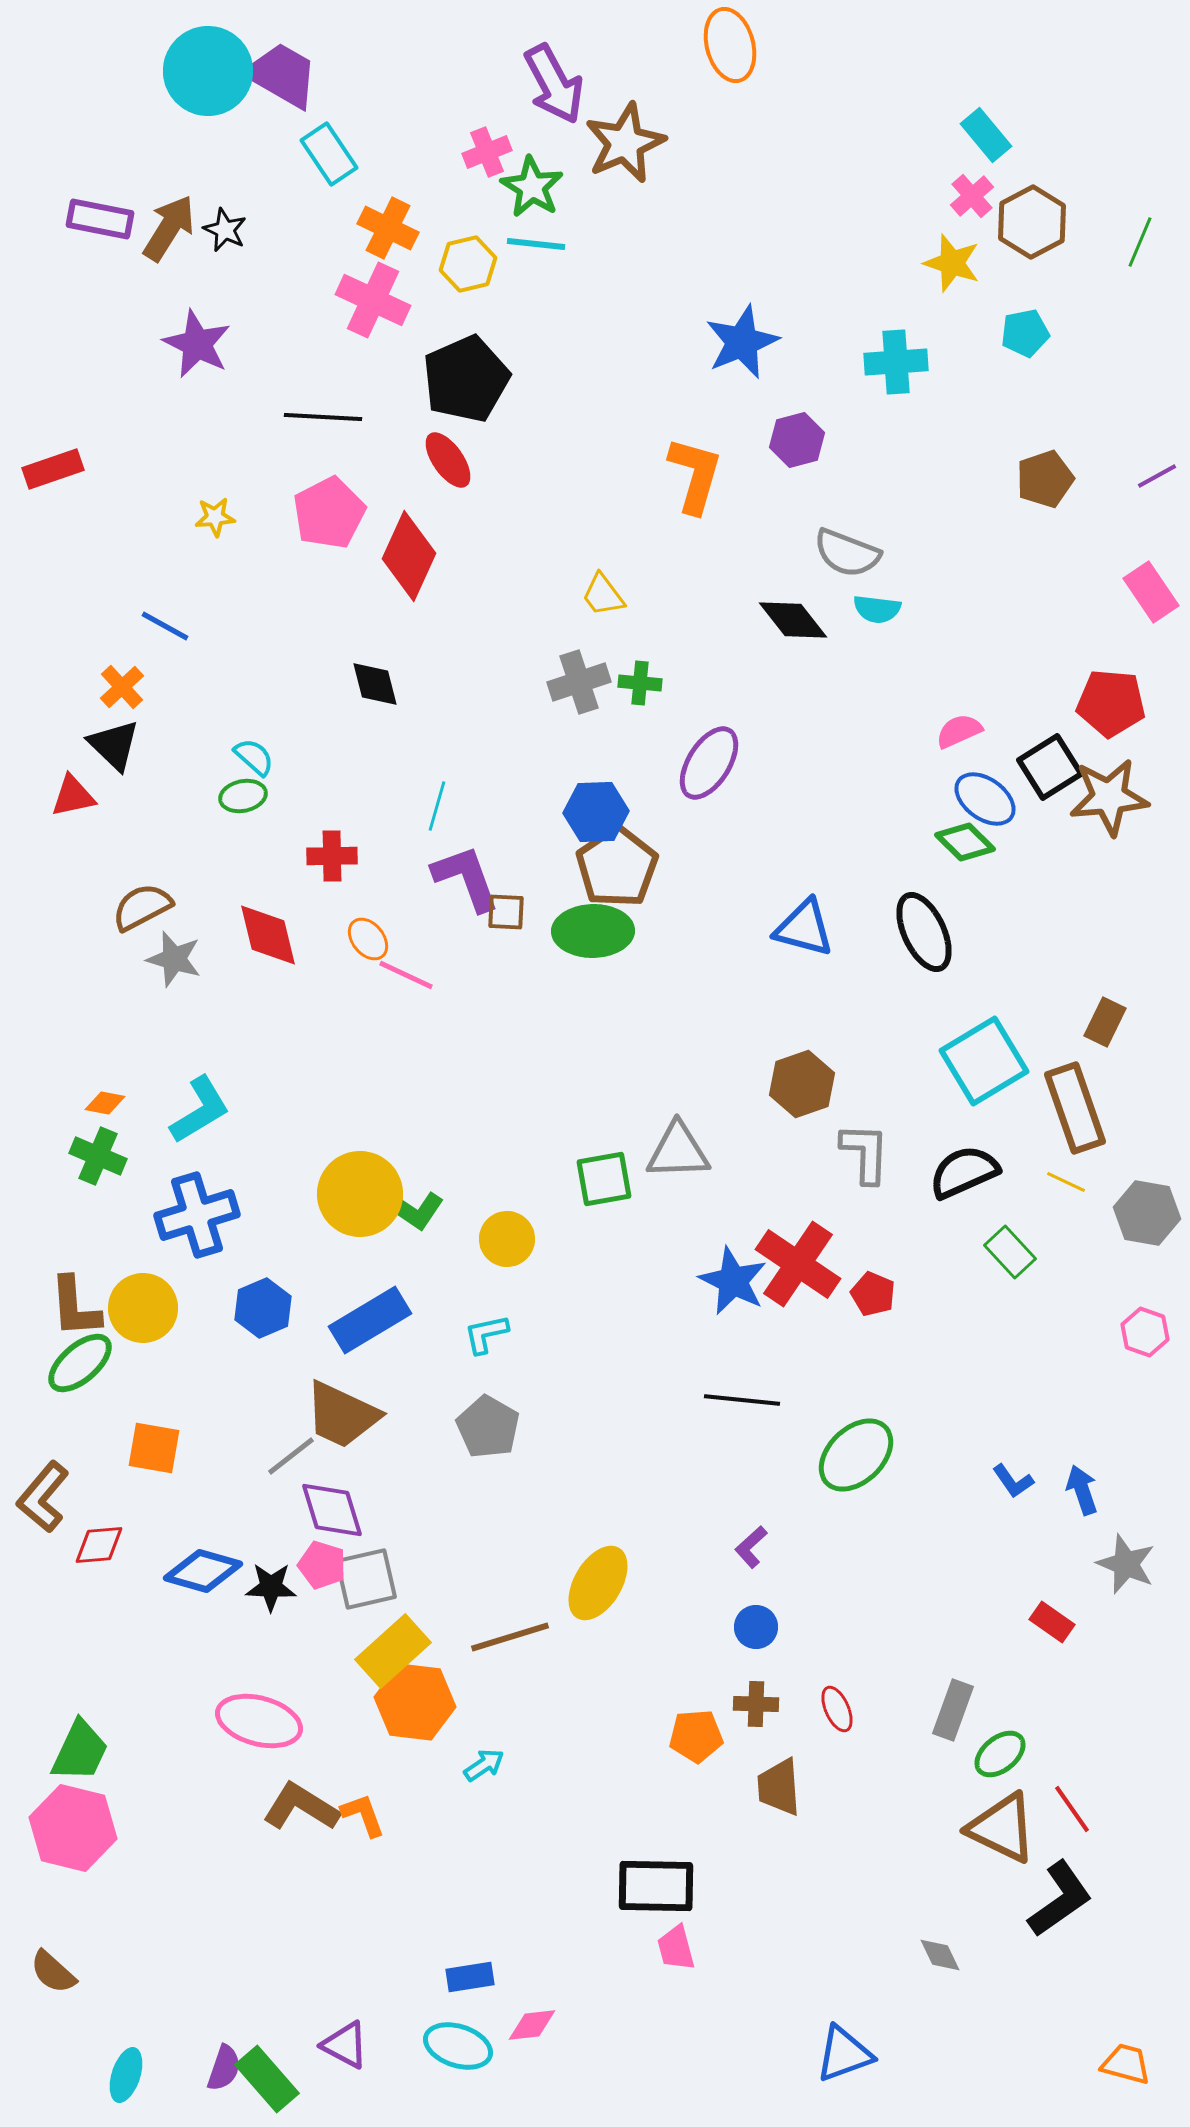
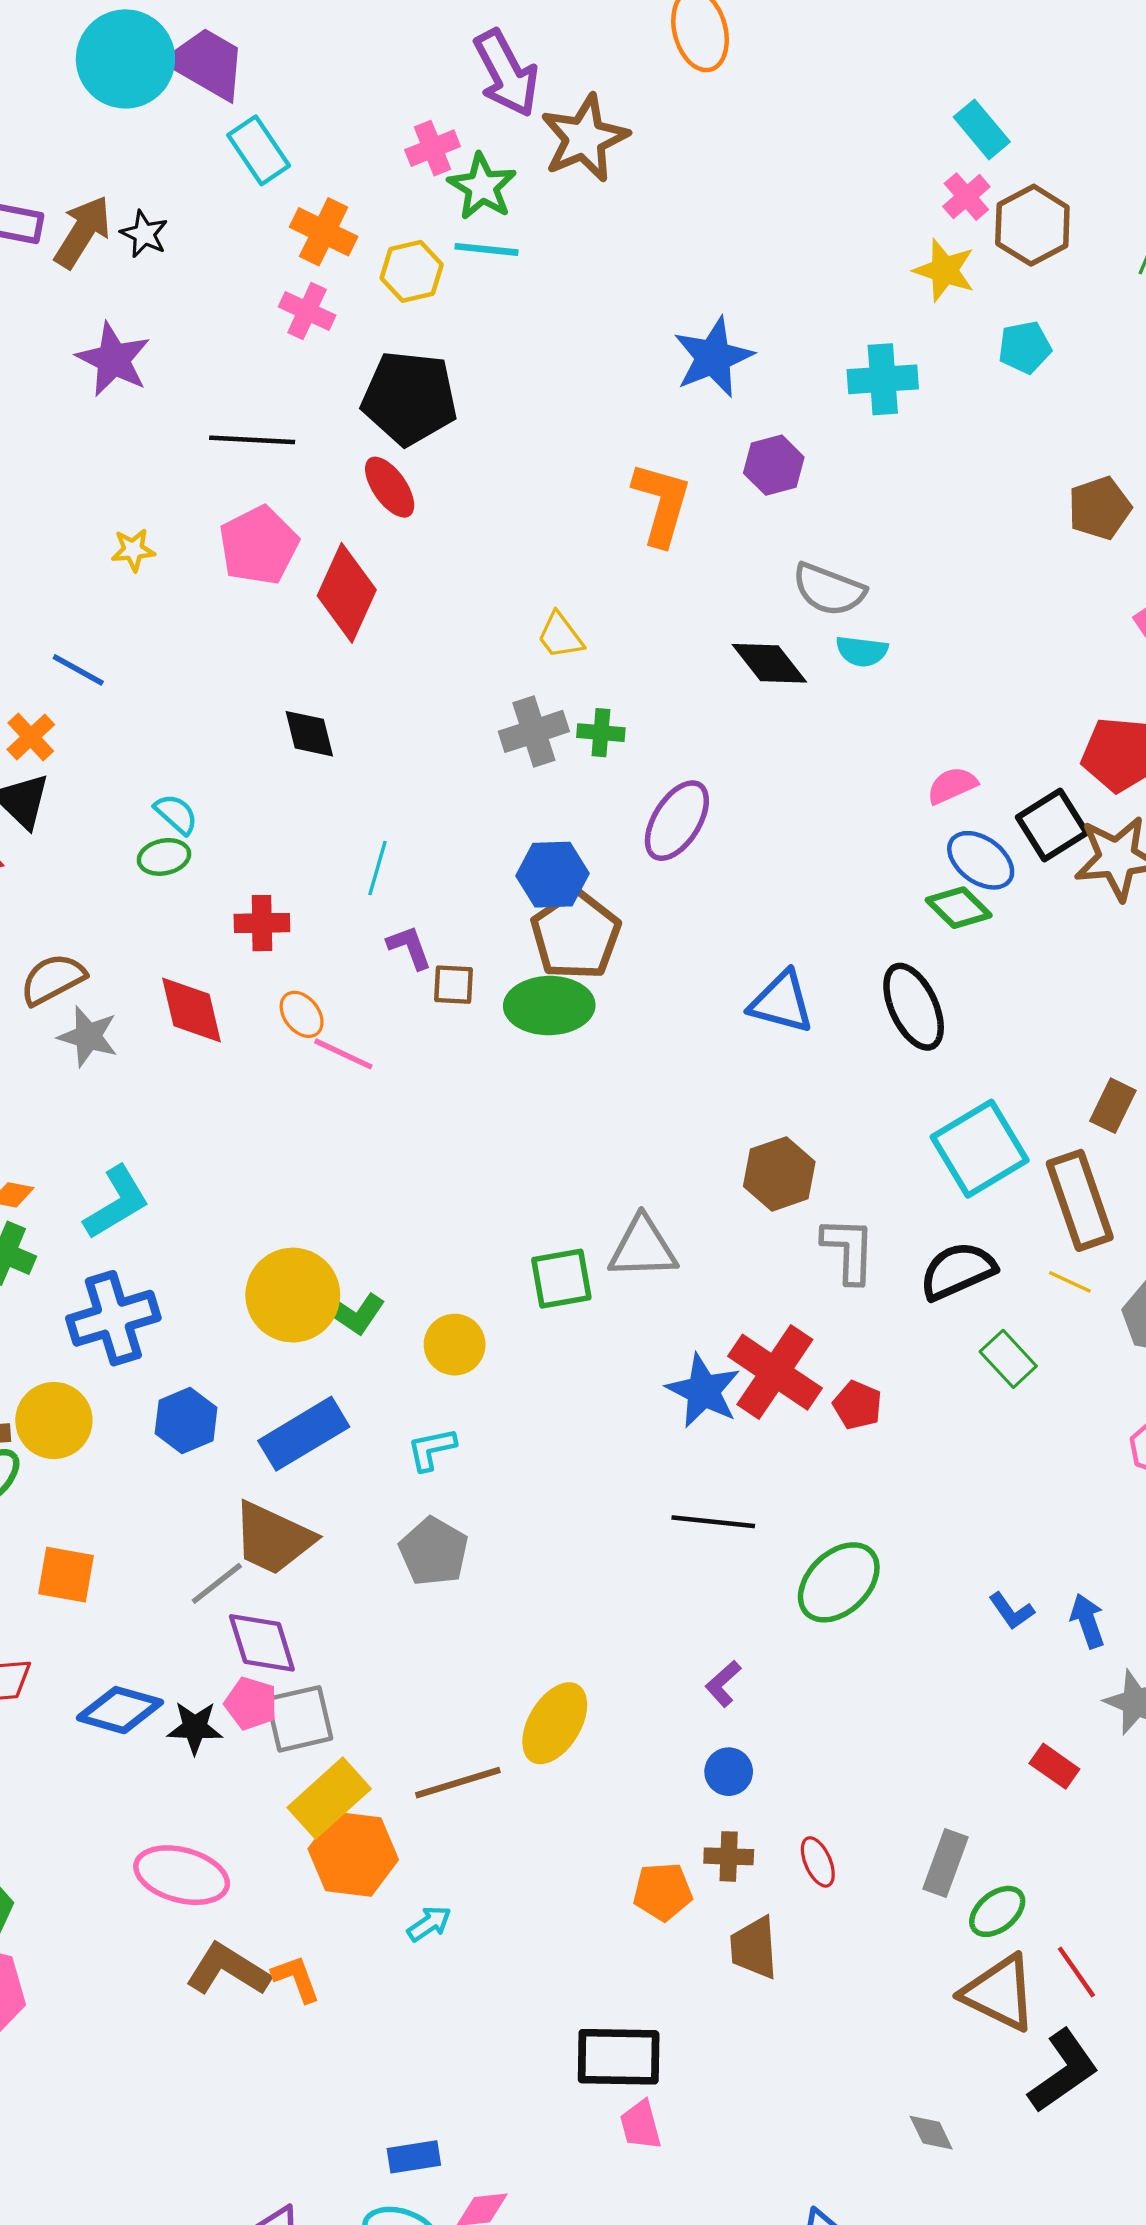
pink cross: (373, 300) -> (307, 311), size x0.7
black pentagon: (466, 379) -> (409, 398), turned 30
brown pentagon: (1045, 479) -> (1100, 508), moved
purple L-shape: (466, 878) -> (409, 947), size x0.6

